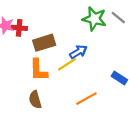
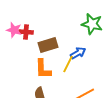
yellow line: (67, 64) -> (68, 64), turned -30

